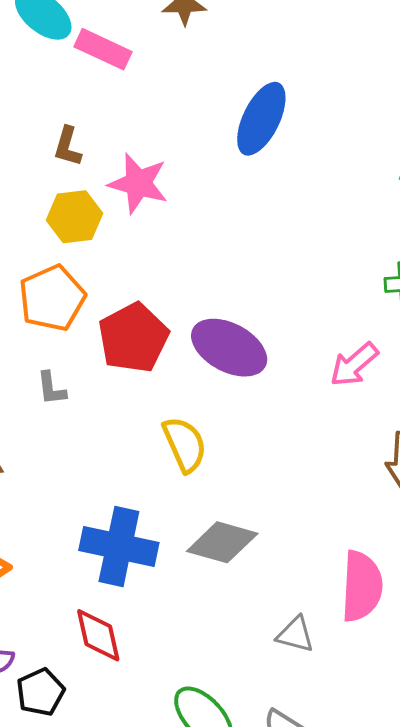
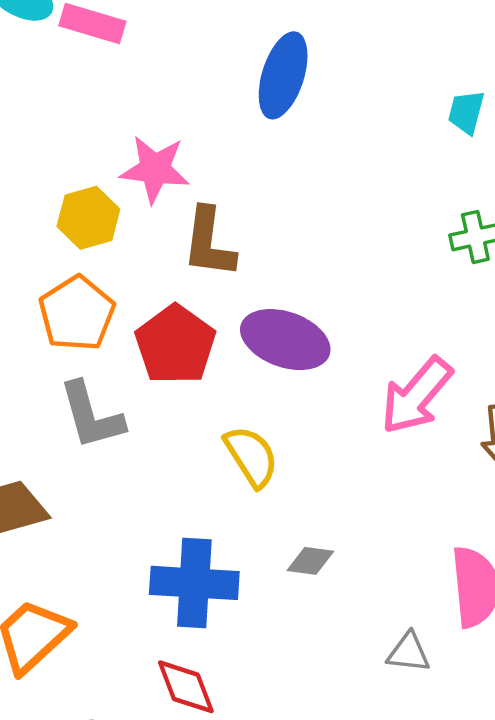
brown L-shape: (68, 147) -> (209, 243), moved, size x1.6
pink arrow: (354, 365) -> (416, 396), moved, size x1.4
gray L-shape: (51, 388) -> (91, 416), size x1.8
gray diamond: (222, 542) -> (310, 561), size x0.6

